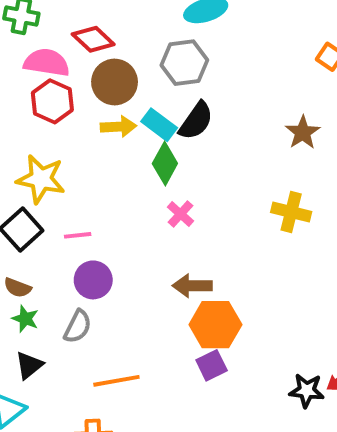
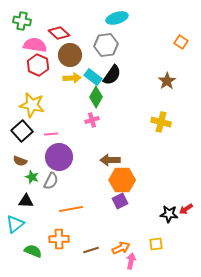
pink cross: (180, 214) -> (92, 120), moved, turned 32
purple circle: (93, 280) -> (59, 157), size x1.4
green star: (25, 319) -> (32, 177), moved
black triangle: (29, 365) -> (26, 201), turned 42

